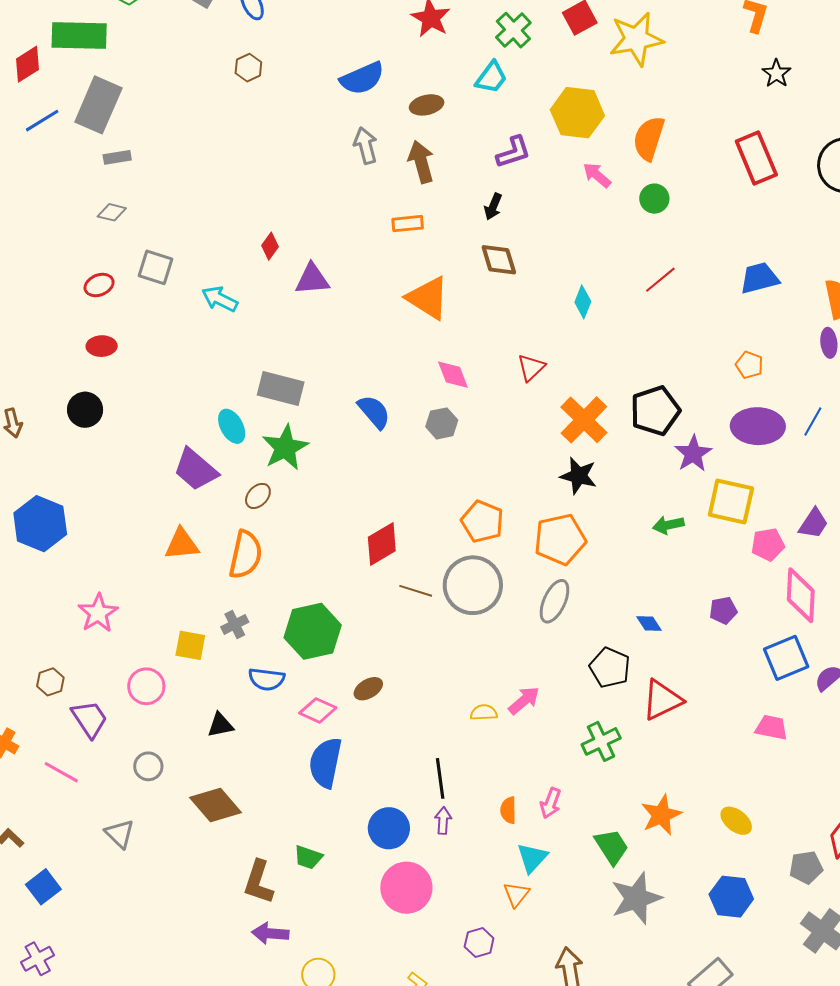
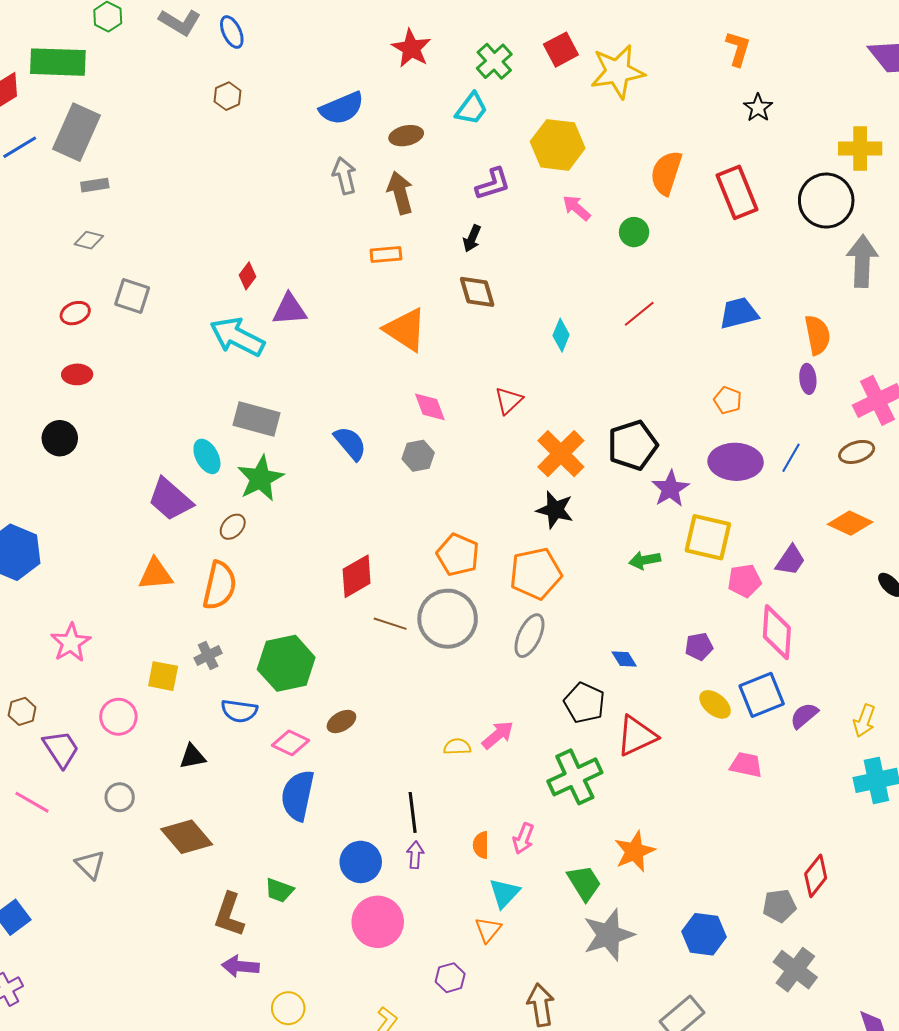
orange semicircle: (649, 138) -> (666, 173), moved
cyan arrow: (220, 299) -> (237, 337), moved, size x1.5
green cross: (601, 741) -> (575, 777), size x1.4
yellow ellipse: (736, 821) -> (715, 704), moved

